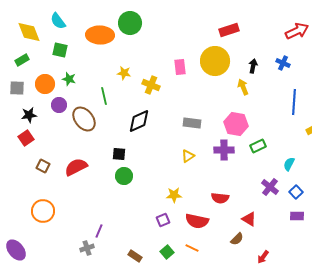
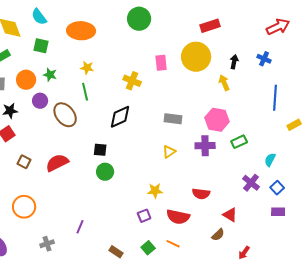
green circle: (130, 23) -> (139, 19), moved
yellow star: (124, 73) -> (87, 68), moved
gray cross: (87, 248) -> (47, 244), moved

